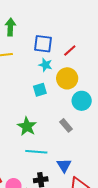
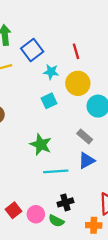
blue square: (43, 44) -> (32, 50), moved, turned -36
red line: (70, 50) -> (76, 51), turned -56
blue triangle: (64, 165) -> (87, 161), moved, turned 42

